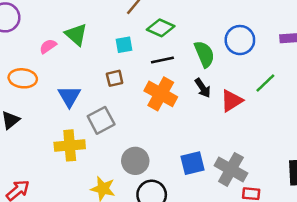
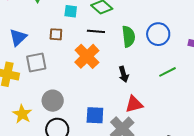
black arrow: (203, 88) -> (124, 74), moved
red triangle: (232, 101) -> (134, 104), moved

